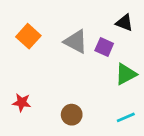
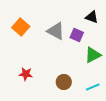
red star: (22, 102) -> (26, 74), moved
brown circle: (72, 115) -> (64, 82), moved

